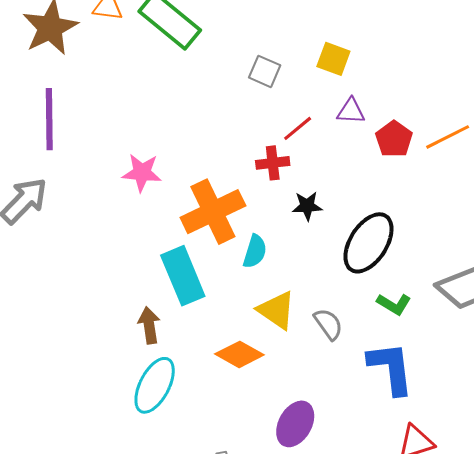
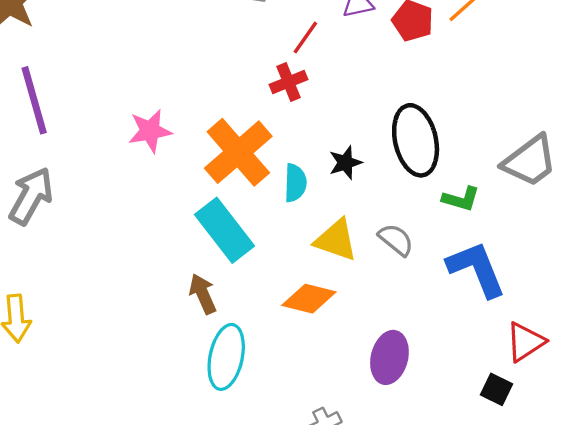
black star: (307, 206) -> (345, 163), moved
black ellipse: (368, 243) -> (416, 140), turned -30

